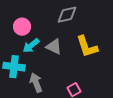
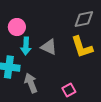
gray diamond: (67, 15) -> (84, 19), moved
cyan arrow: (31, 46) -> (26, 46), turned -48

